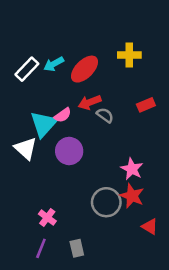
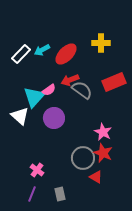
red rectangle: (146, 105) -> (114, 82), size x1.6
gray semicircle: (105, 115) -> (82, 90), size x1.5
red triangle: (150, 227) -> (96, 177), moved

